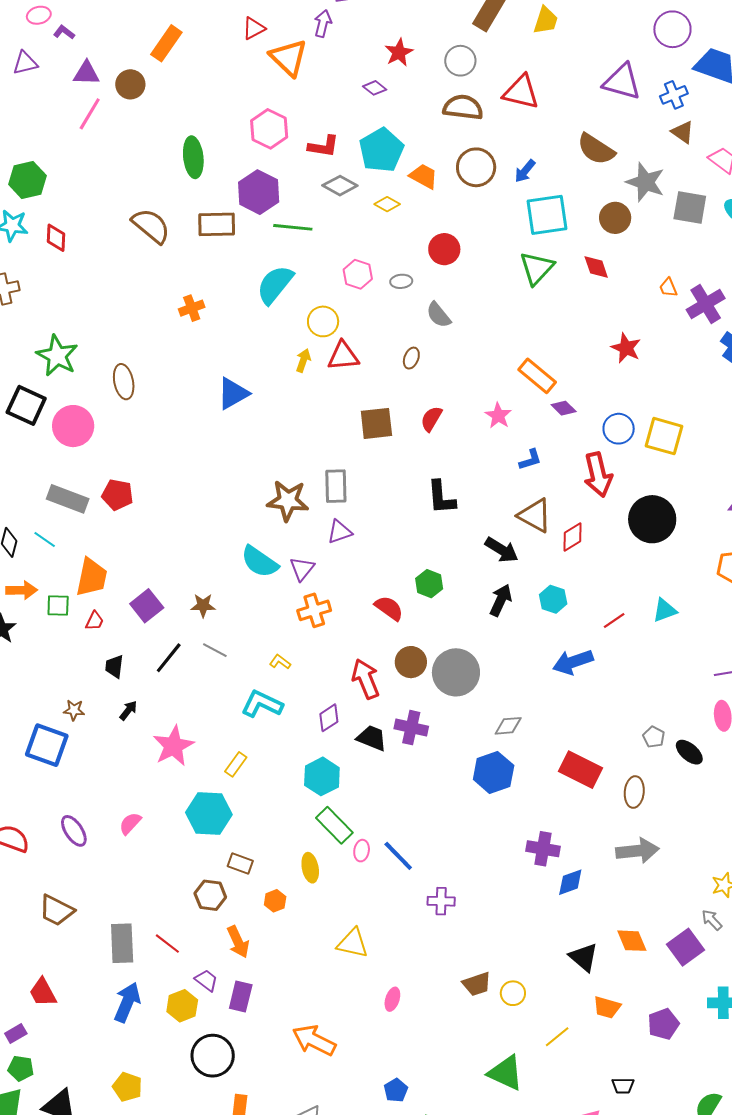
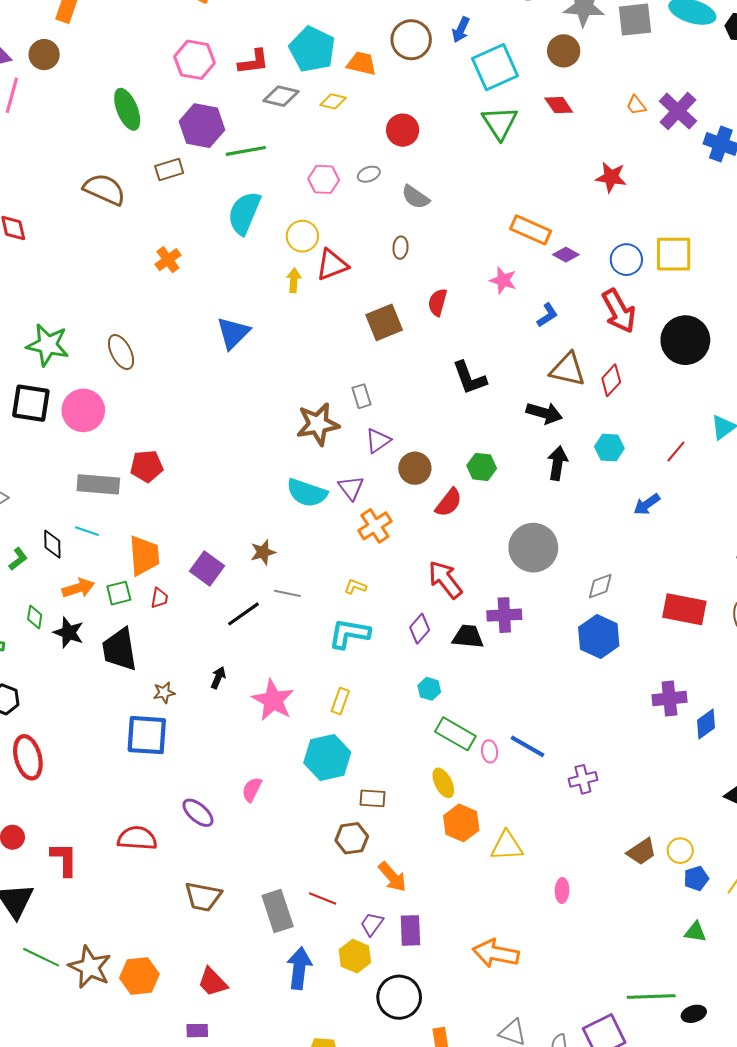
brown rectangle: (217, 224) -> (169, 170), size x0.7
gray rectangle: (336, 486) -> (361, 396), size x0.7
red semicircle: (389, 608) -> (449, 503), turned 108
black line: (169, 658) -> (244, 614), turned 32
brown circle: (411, 662) -> (415, 468), moved
blue arrow: (573, 662) -> (647, 504), size x0.7
black trapezoid: (114, 666) -> (119, 649), moved, size x1.8
cyan hexagon: (322, 776) -> (429, 689), size x0.6
orange hexagon: (275, 901) -> (461, 823), moved, size x1.6
purple trapezoid: (206, 980) -> (372, 924), turned -75
purple rectangle: (16, 1034) -> (197, 1031), turned 45
green triangle: (506, 1073) -> (695, 932), size x0.6
blue pentagon: (396, 1090) -> (696, 878), moved, turned 30

